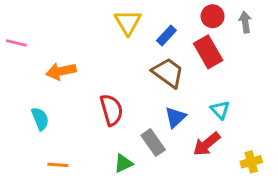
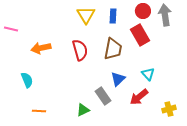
gray arrow: (245, 22) -> (165, 15), size x1.5
blue rectangle: (166, 36) -> (113, 16), moved, turned -40
brown trapezoid: (168, 73) -> (113, 49), turned 65
red semicircle: (111, 110) -> (80, 50), moved

